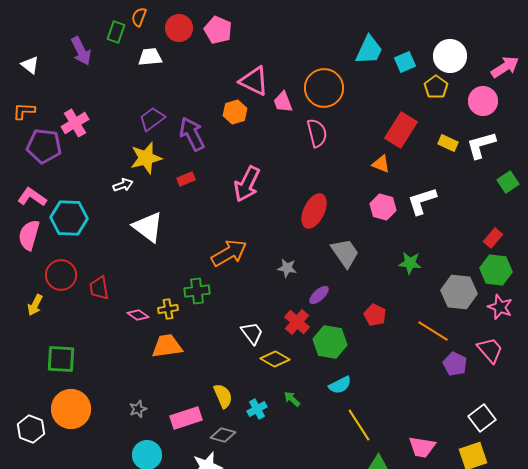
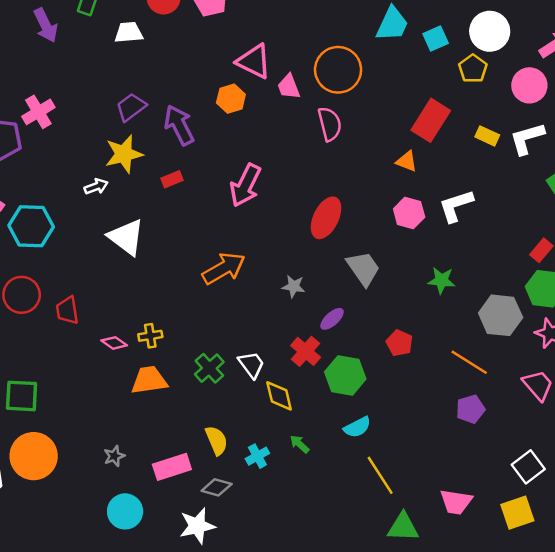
green cross: (197, 291) -> (209, 368), moved, turned -35
yellow diamond: (275, 359) -> (279, 396), turned 48
purple pentagon: (455, 364) -> (470, 409), moved, turned 30

